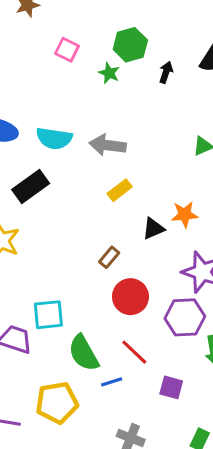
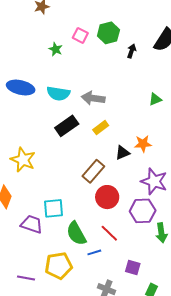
pink square: (67, 50) -> (80, 35), moved
green star: (109, 73) -> (56, 49), moved
black rectangle: (31, 186) -> (67, 126), moved
brown rectangle: (109, 257) -> (93, 171), size x1.6
purple square: (171, 387) -> (133, 267), moved

